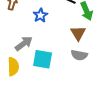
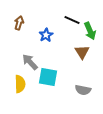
gray arrow: (24, 44) -> (30, 62), turned -96
gray semicircle: (79, 55) -> (83, 90), moved

